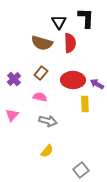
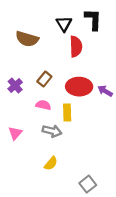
brown semicircle: (42, 43) -> (27, 39), moved
yellow rectangle: (85, 104) -> (67, 113), moved
pink triangle: (12, 115) -> (15, 133), moved

